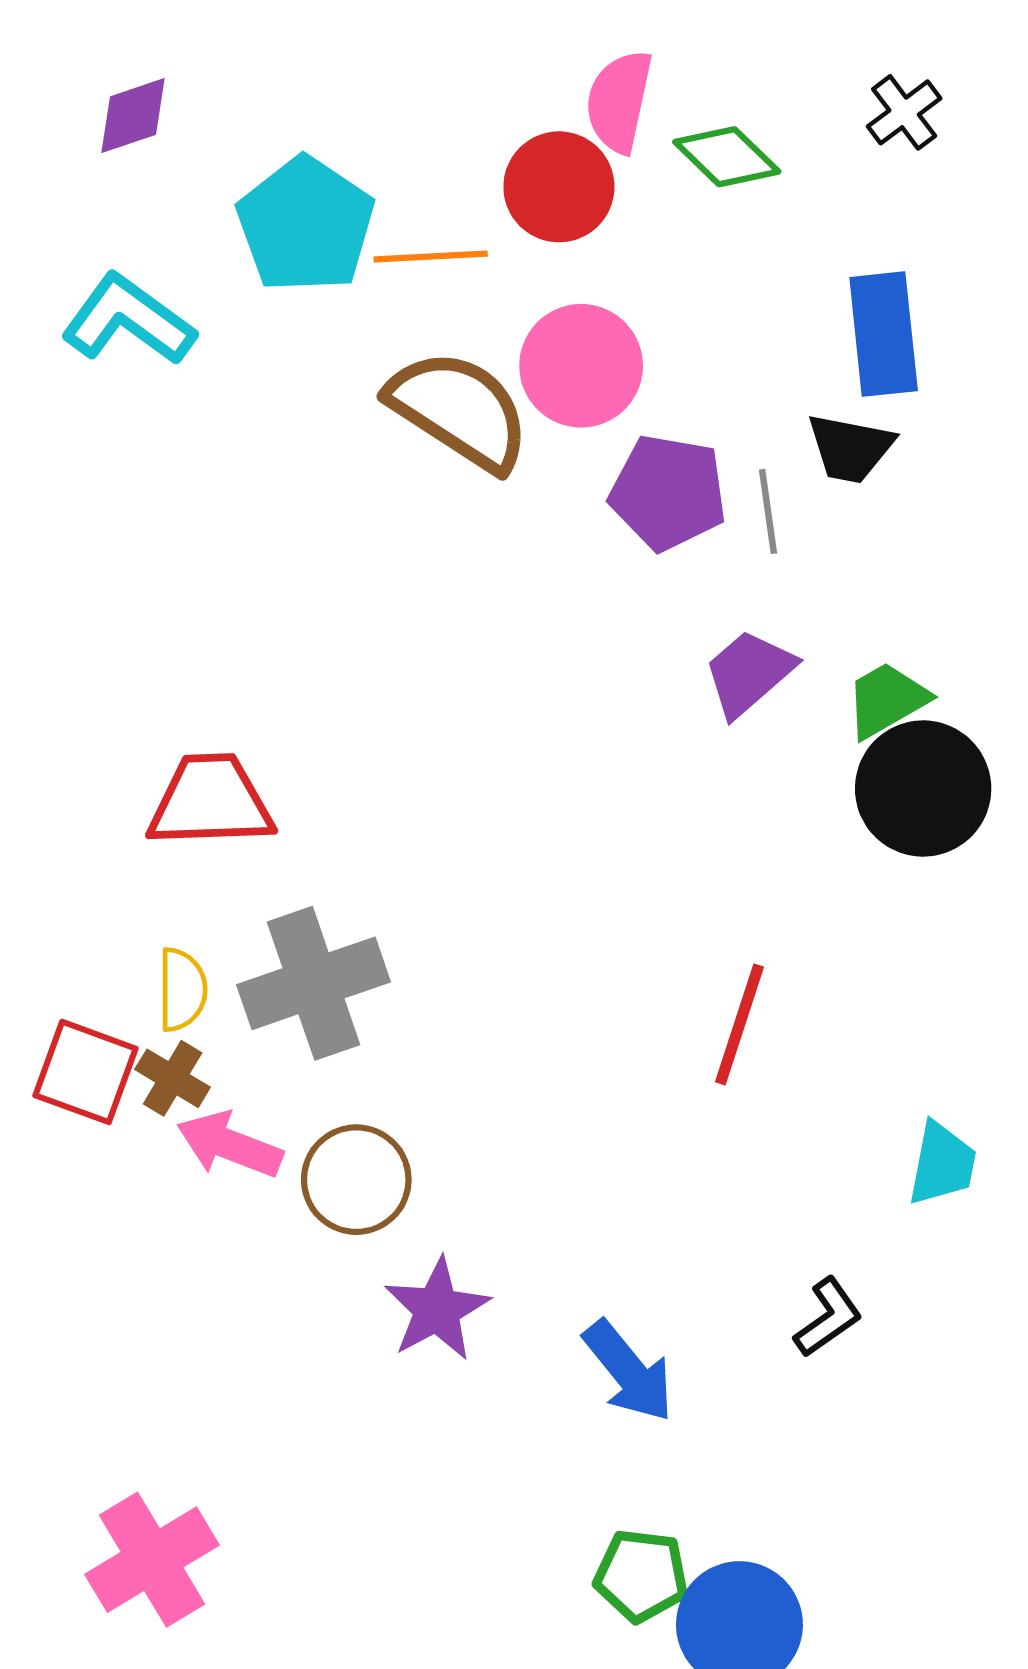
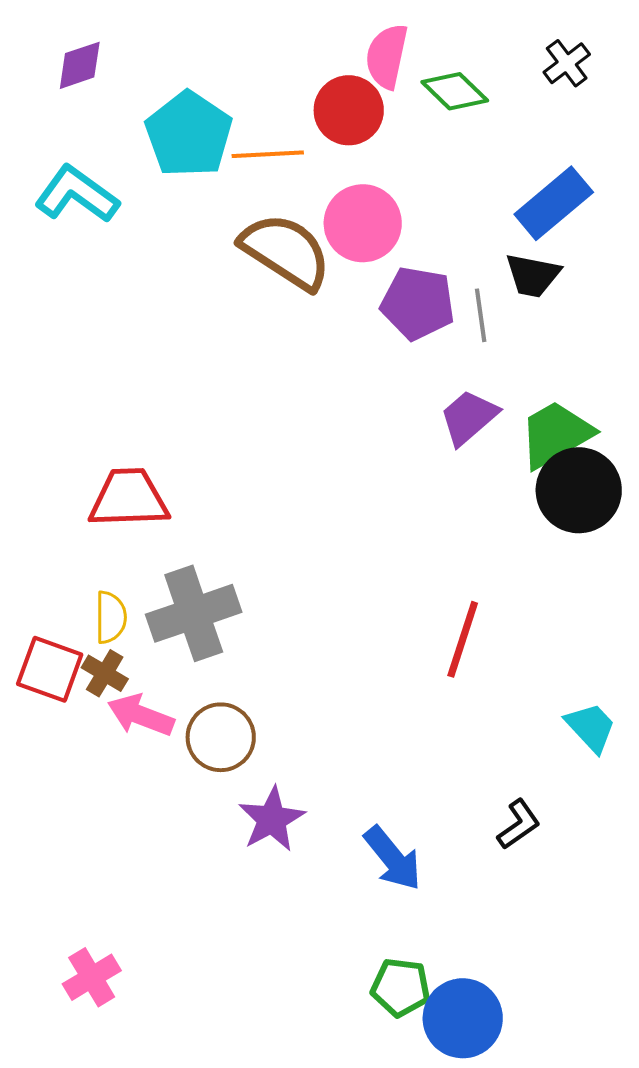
blue rectangle: (884, 334) -> (554, 203), turned 56
green trapezoid: (887, 700) -> (556, 434), size x1.4
cyan trapezoid: (942, 1164) -> (591, 727), turned -54
pink cross: (152, 1560) -> (92, 977), size x0.7

